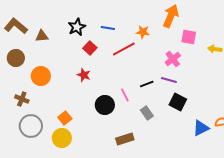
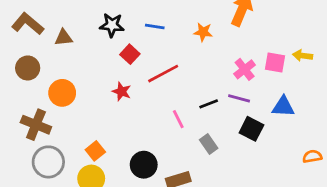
black star: (77, 27) -> (112, 25), turned 30
pink square: (189, 37) -> (275, 62), moved
red line: (124, 49) -> (163, 74), moved
brown cross: (22, 99) -> (36, 125), size x1.5
black circle: (105, 105) -> (144, 165), moved
blue triangle: (201, 128) -> (283, 107), moved, turned 30

